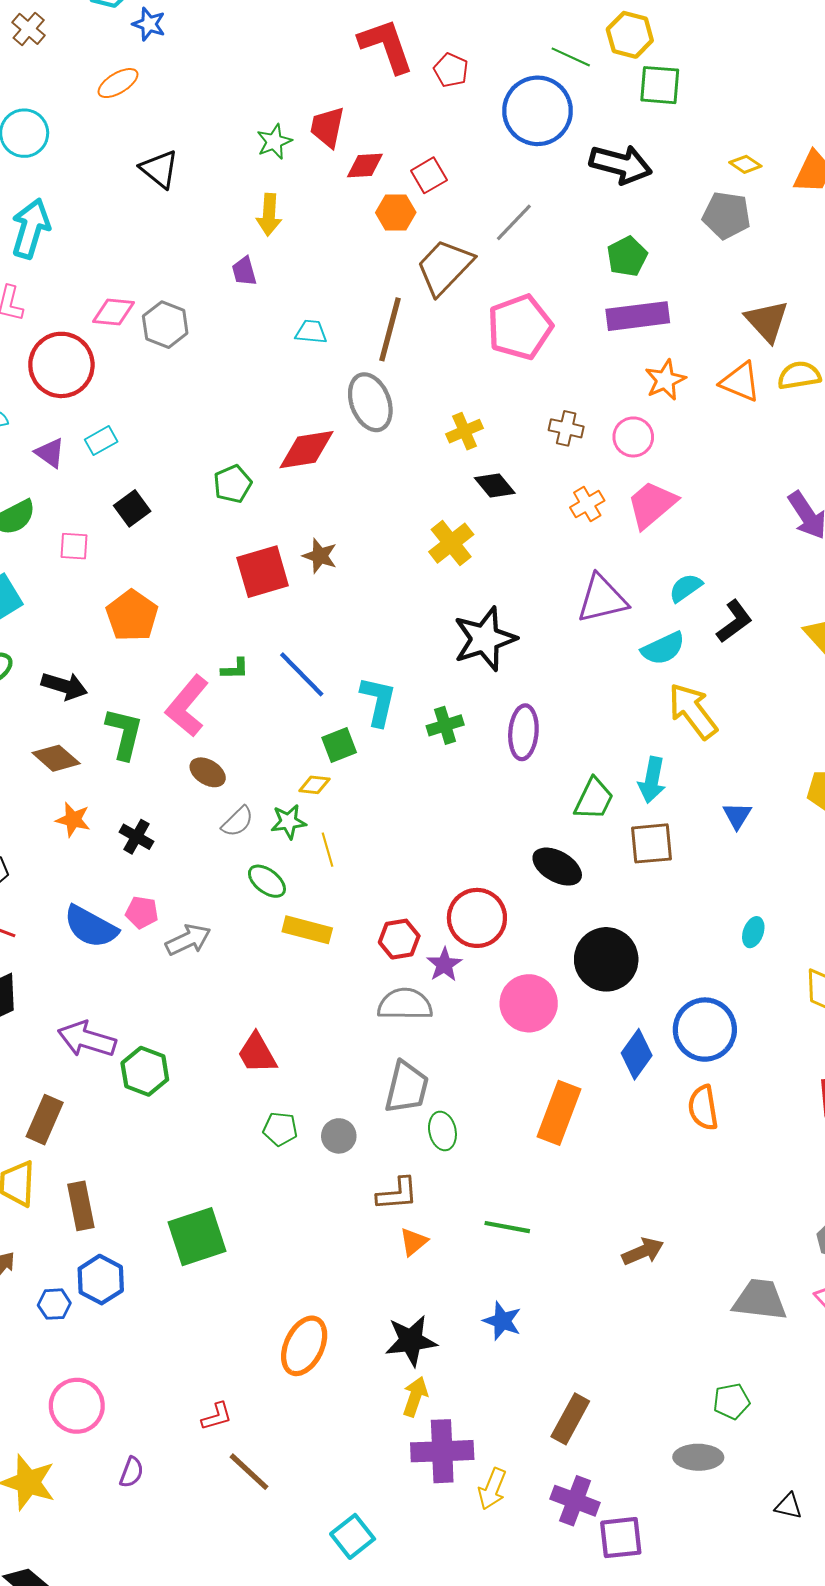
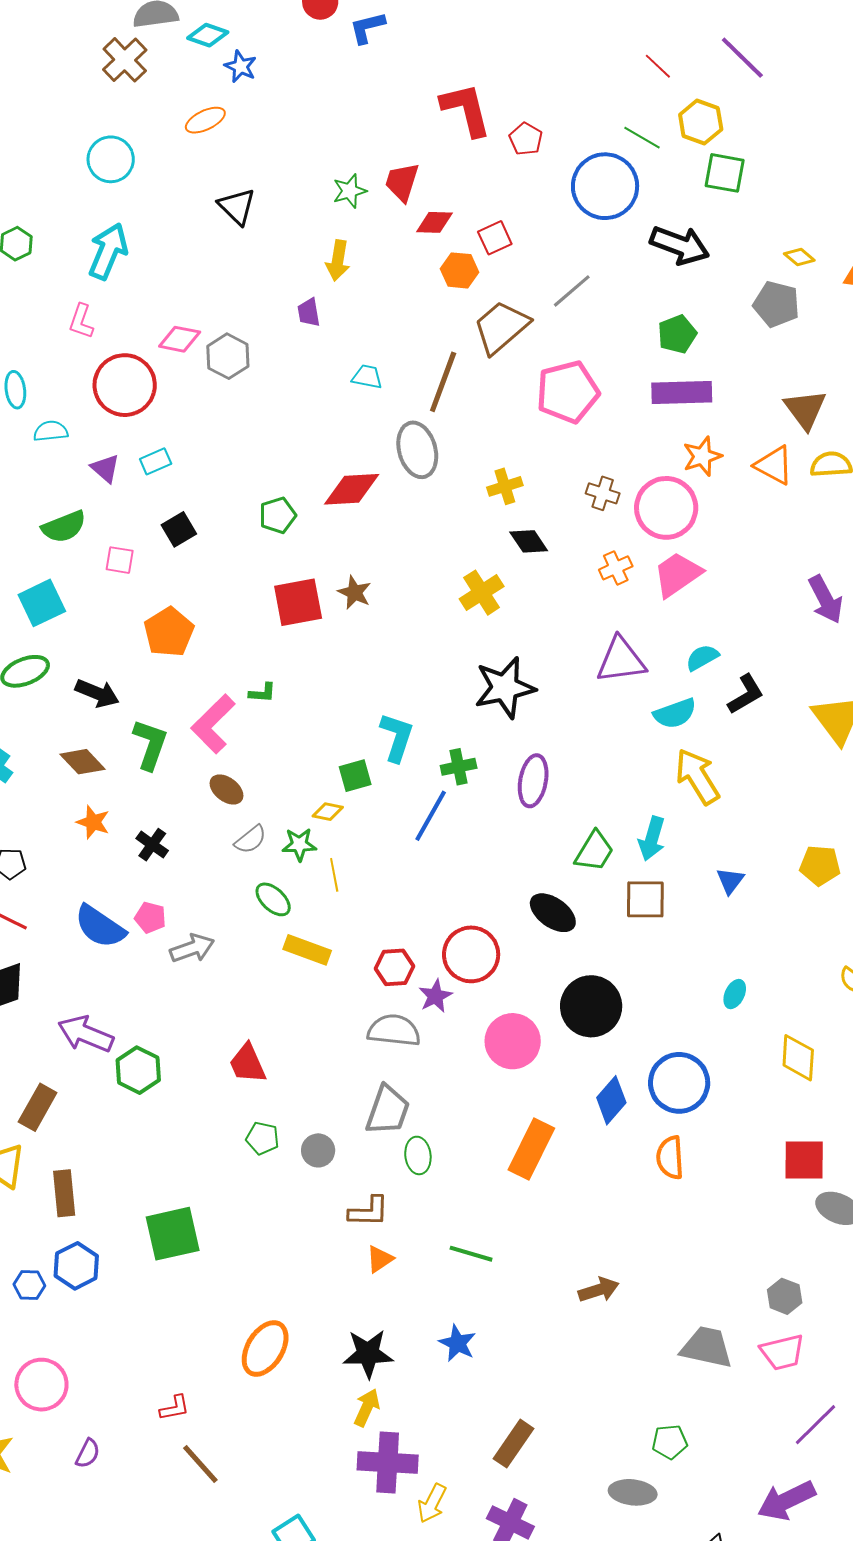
brown cross: (29, 29) -> (125, 60), size x1.4
pink circle: (633, 437) -> (666, 508), size x1.6
blue line: (302, 674) -> (431, 816), moved, turned 68

